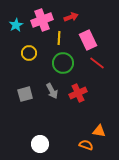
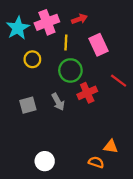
cyan star: (16, 25) -> (18, 28), size x1.5
red line: (97, 63) -> (119, 81), moved
red cross: (78, 93) -> (87, 93), moved

